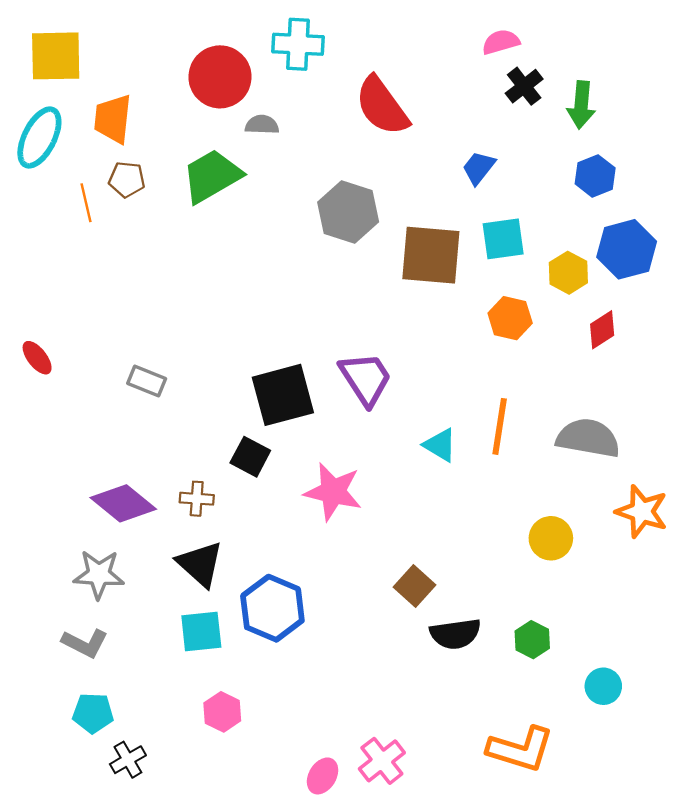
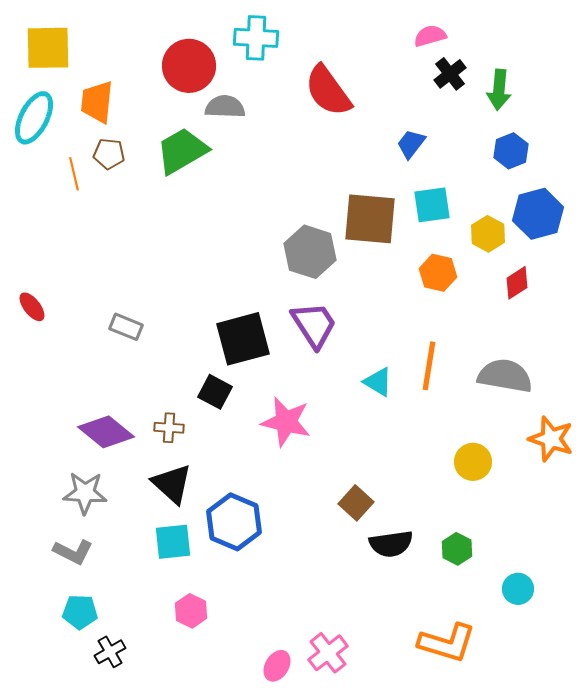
gray semicircle: (262, 125) -> (225, 107), size x1.4
gray hexagon: (348, 212) -> (310, 252), moved

